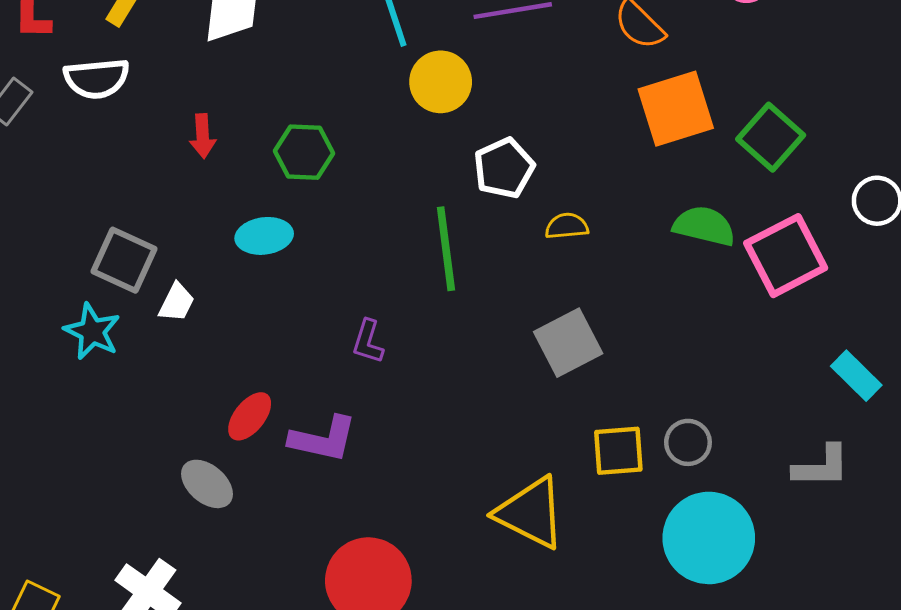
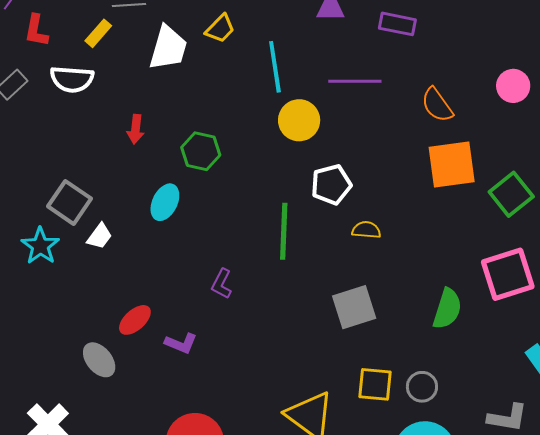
green semicircle: (704, 226) -> (447, 309), moved, turned 84
cyan ellipse: (264, 236) -> (165, 202), turned -66
purple L-shape: (323, 439) -> (181, 343), size x0.7

